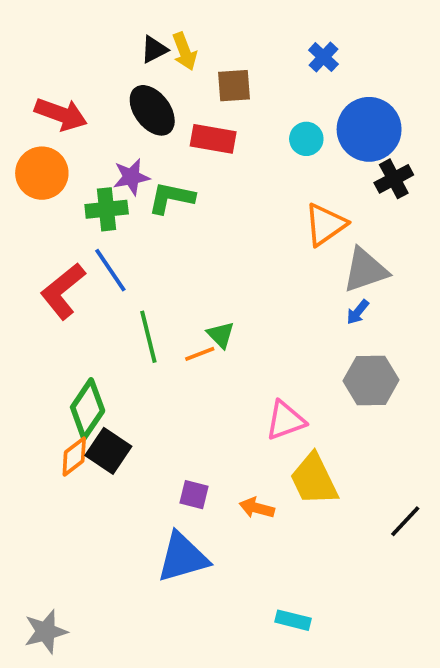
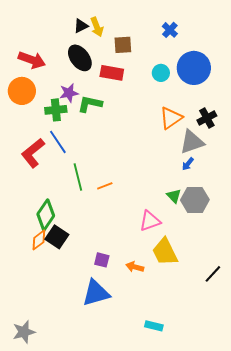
black cross: (394, 179) -> (207, 118), moved
green triangle: (221, 335) -> (174, 196), moved

